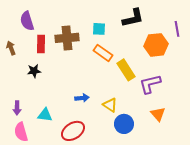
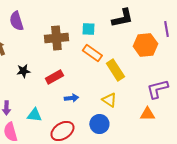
red rectangle: (41, 44) -> (54, 77), moved, turned 60
purple L-shape: (150, 84) -> (157, 89), moved
yellow triangle: (110, 105) -> (109, 100), moved
orange triangle: (158, 114) -> (147, 114), turned -49
blue circle: (124, 124) -> (99, 124), moved

